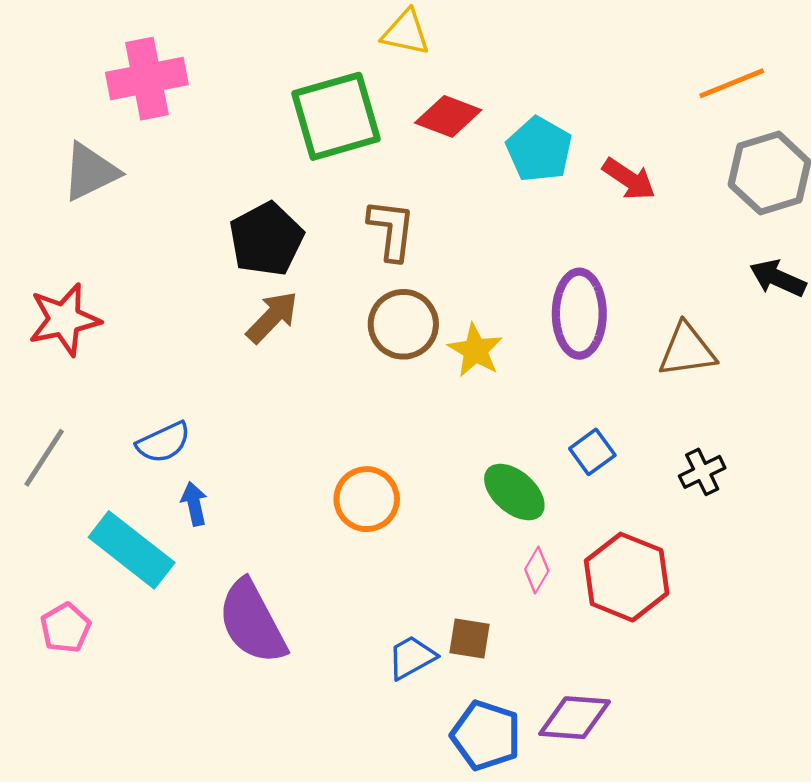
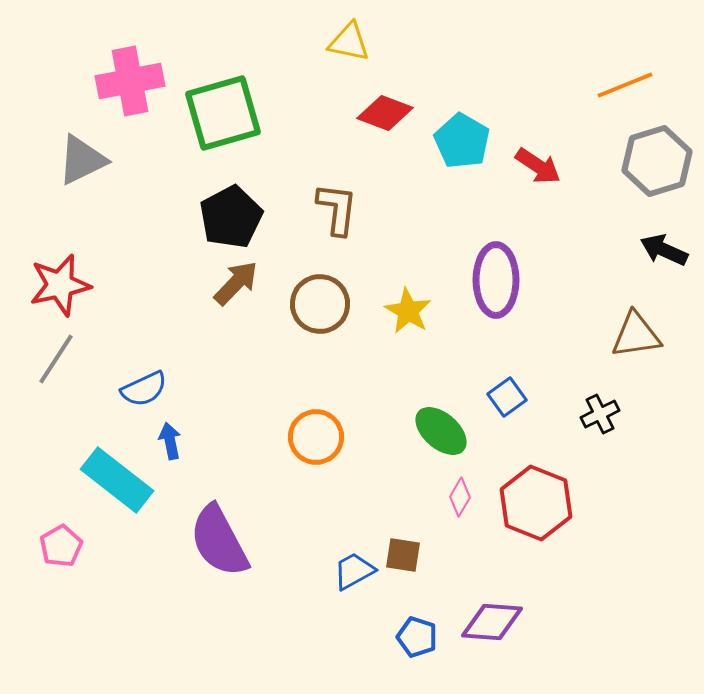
green square: (336, 116) -> (223, 113), moved
brown circle: (403, 324) -> (320, 304), moved
brown triangle: (687, 350) -> (636, 335), moved
gray line: (44, 458) -> (56, 359), moved
blue pentagon: (486, 735) -> (417, 637), size x0.7

